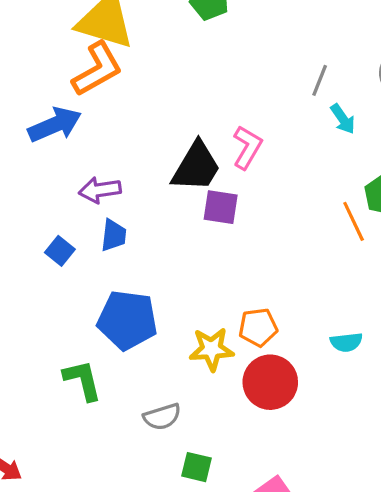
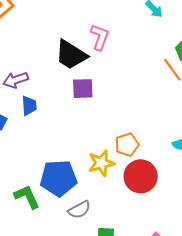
black trapezoid: (196, 167) -> (71, 55), turned 102
purple square: (221, 207) -> (83, 89), moved
blue pentagon: (127, 320) -> (59, 178), moved

